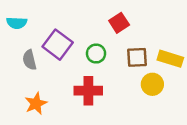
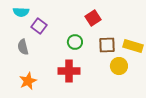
cyan semicircle: (17, 23) -> (21, 12), moved
purple square: (58, 45) -> (39, 26), moved, size x0.7

